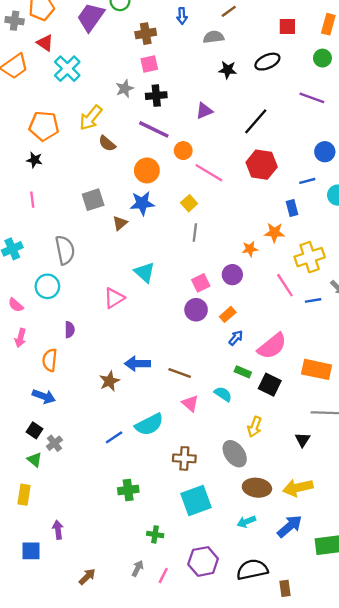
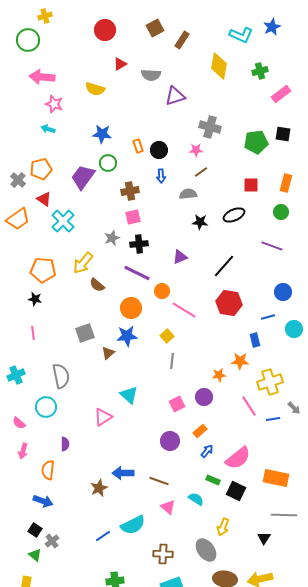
gray cross: (15, 21) -> (18, 180), turned 35
purple circle: (196, 310) -> (170, 441), moved

